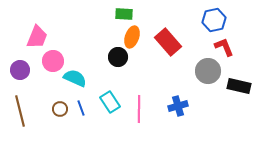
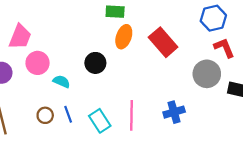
black circle: (118, 57) -> (95, 63), moved
cyan semicircle: (75, 78) -> (62, 81), size x0.7
cyan rectangle: (110, 102) -> (100, 121), moved

